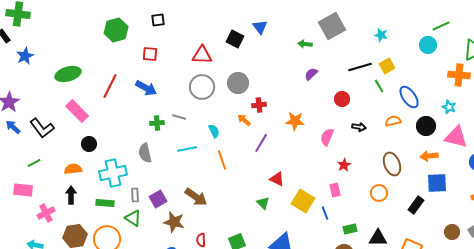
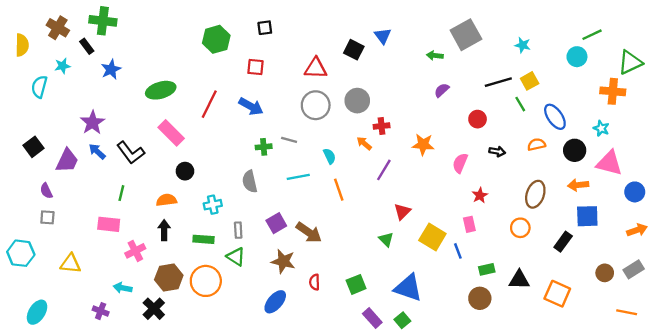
green line: (34, 163) -> (121, 193), turned -48
brown ellipse: (392, 164) -> (535, 194), turned 40
cyan cross: (113, 173) -> (213, 205), size x0.6
red triangle: (277, 179) -> (402, 212), turned 49
purple square: (158, 199) -> (276, 223), moved

